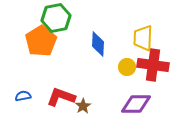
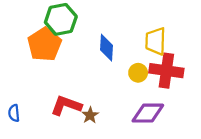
blue semicircle: (23, 96) -> (14, 113), moved, turned -84

